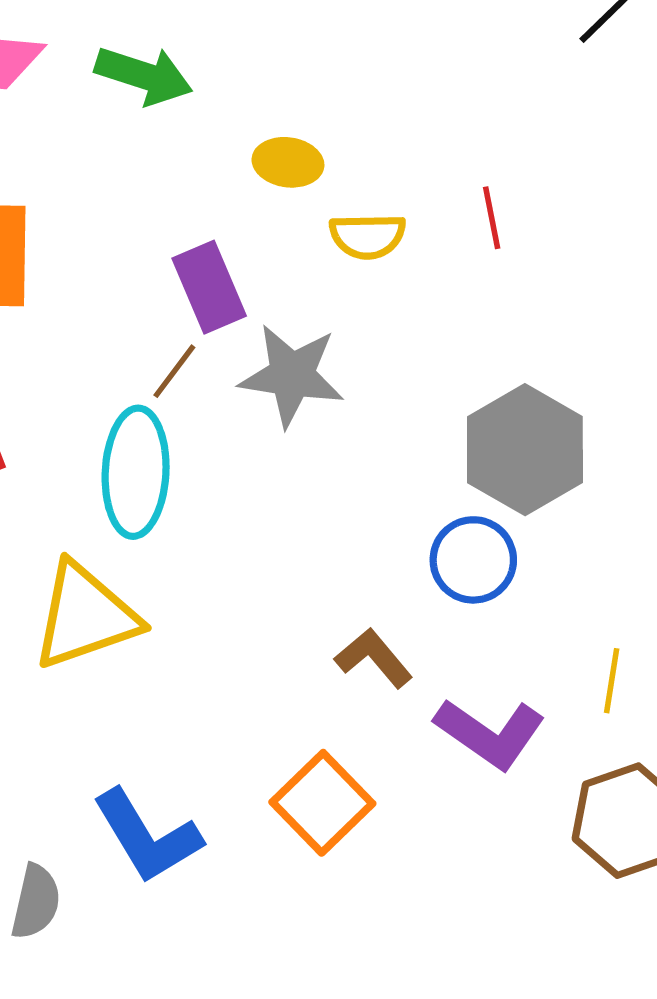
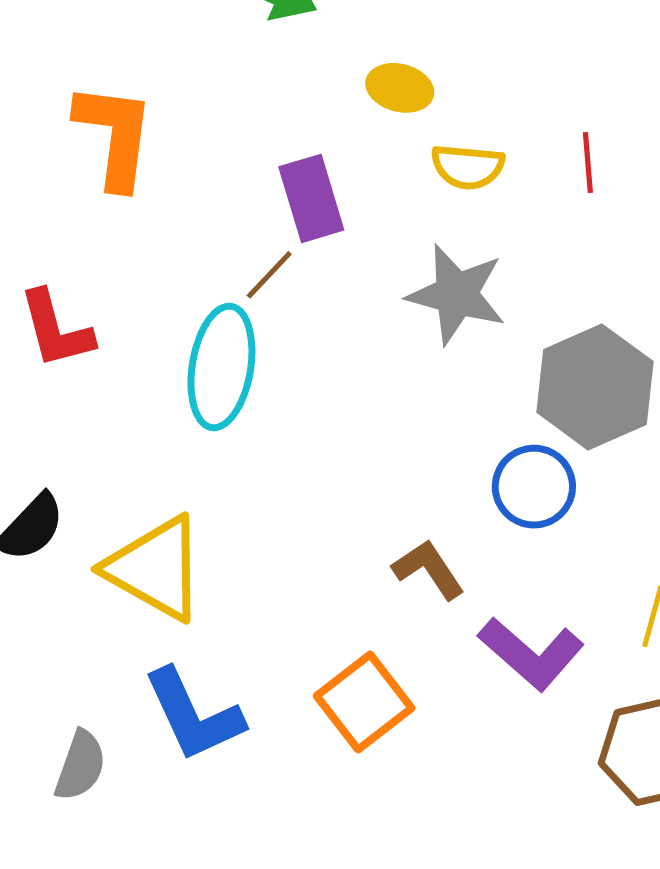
gray star: (292, 375) -> (457, 294), moved
yellow triangle: (85, 616) -> (155, 568), moved, turned 42

